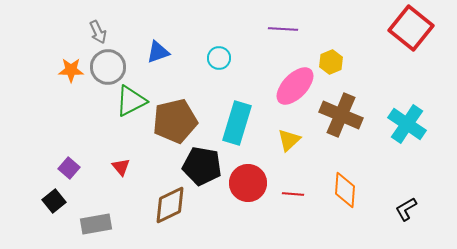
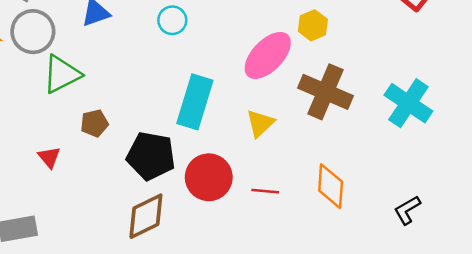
brown pentagon: (175, 121) -> (94, 123), moved, size x0.5
brown diamond: (170, 205) -> (146, 216), moved

